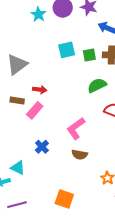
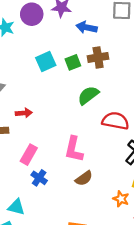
pink rectangle: (35, 110) -> (29, 155), moved
pink L-shape: (76, 128) -> (74, 149), turned -30
brown semicircle: (80, 155) -> (84, 178), turned -35

